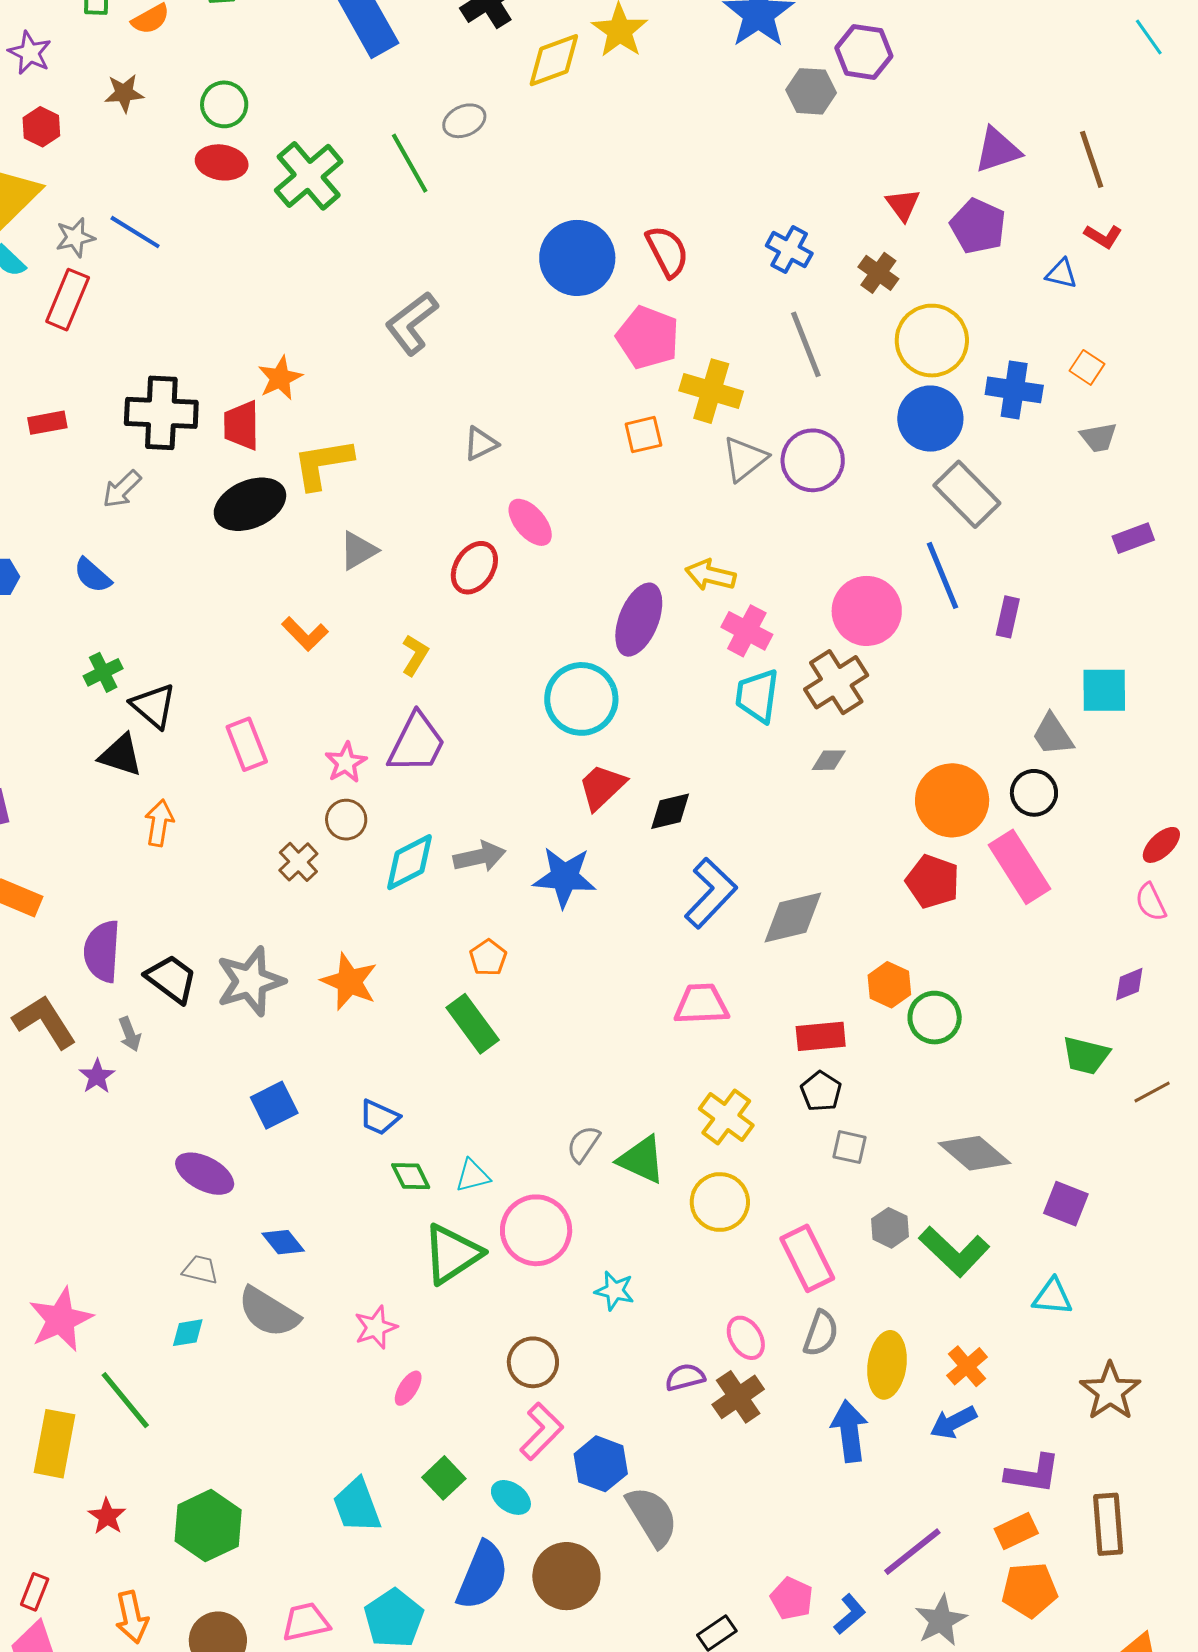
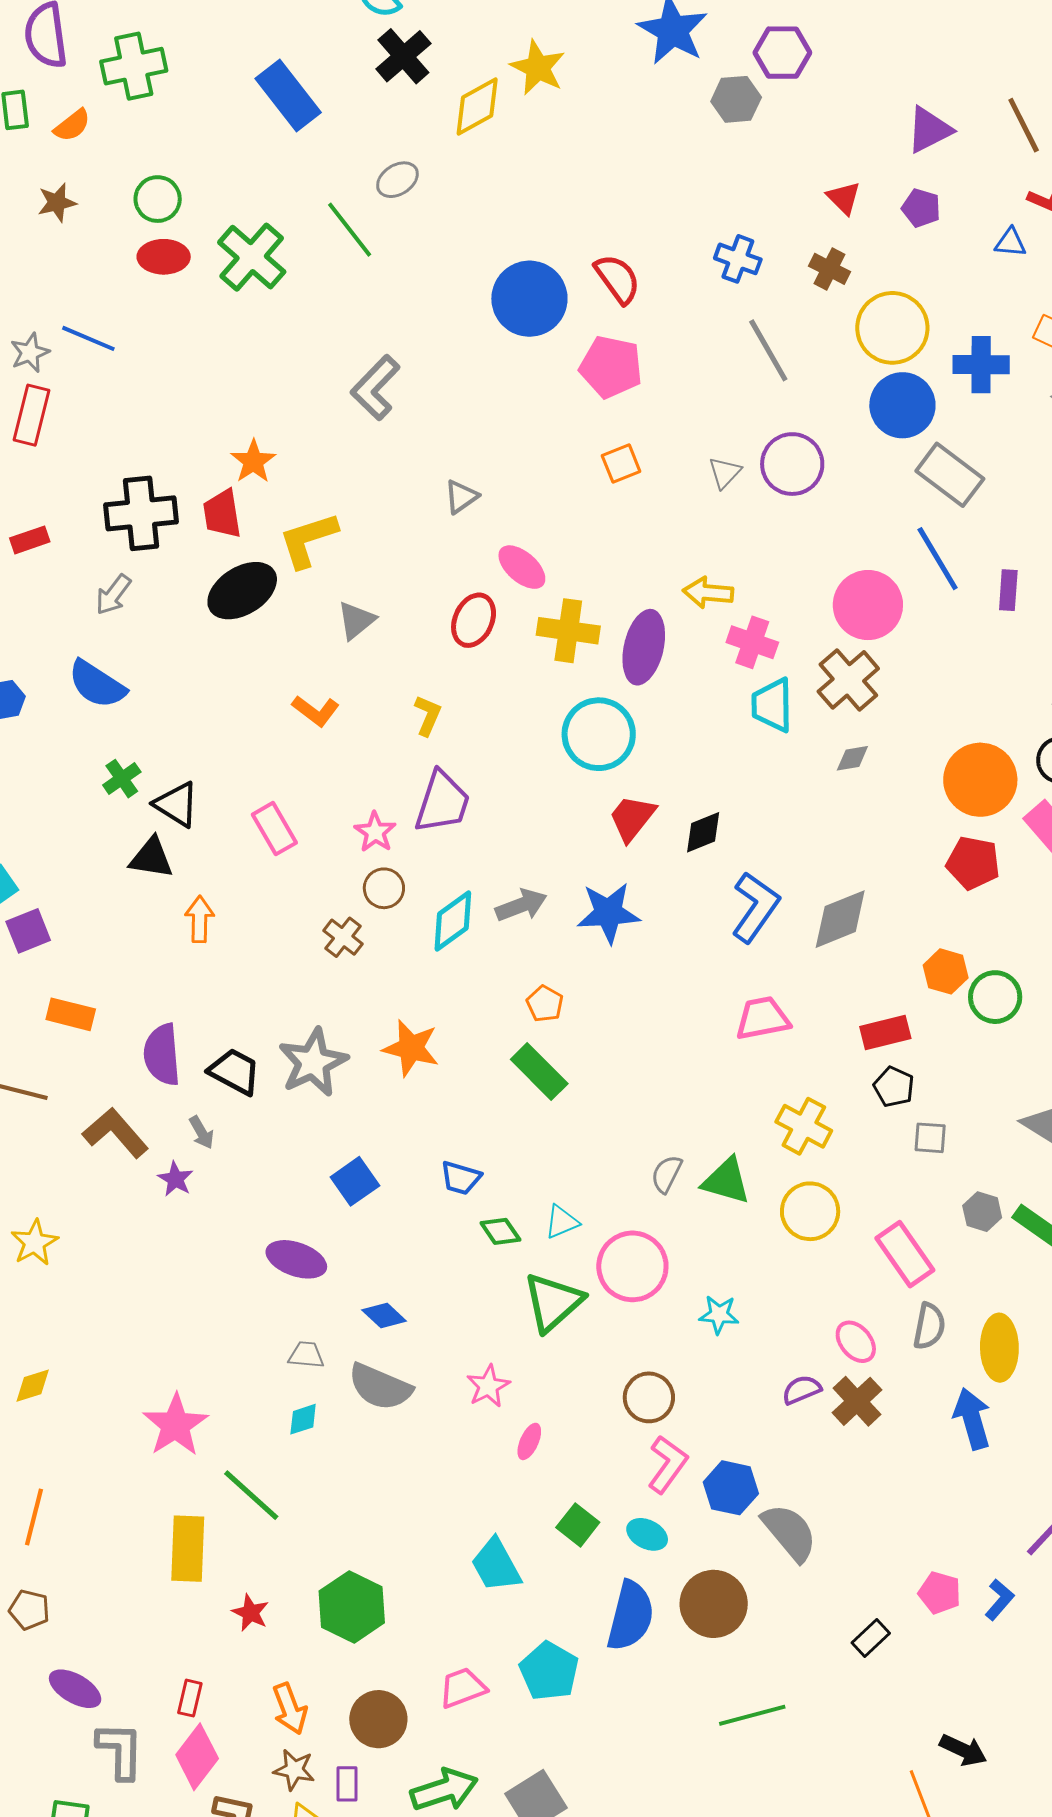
purple pentagon: (978, 226) -> (921, 208), size x0.7
yellow cross: (711, 391) -> (568, 631), moved
gray triangle: (745, 459) -> (725, 473), size x0.7
blue semicircle: (92, 575) -> (97, 684), size x1.5

